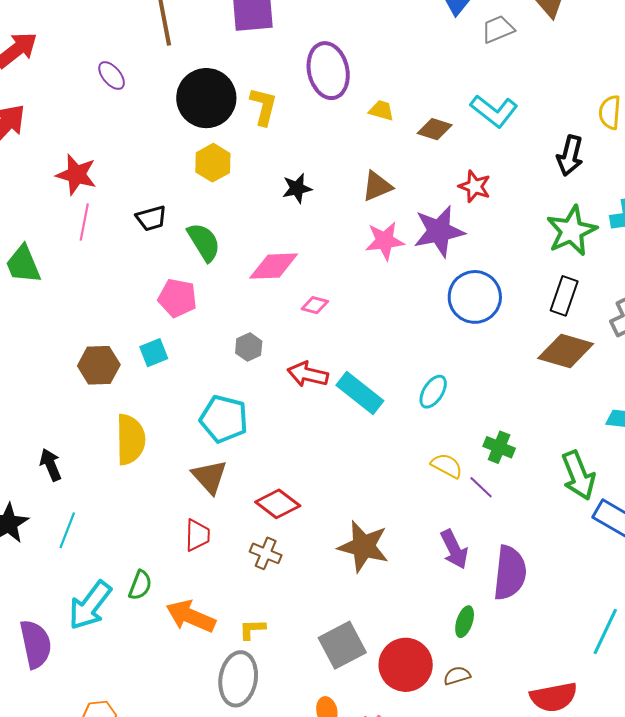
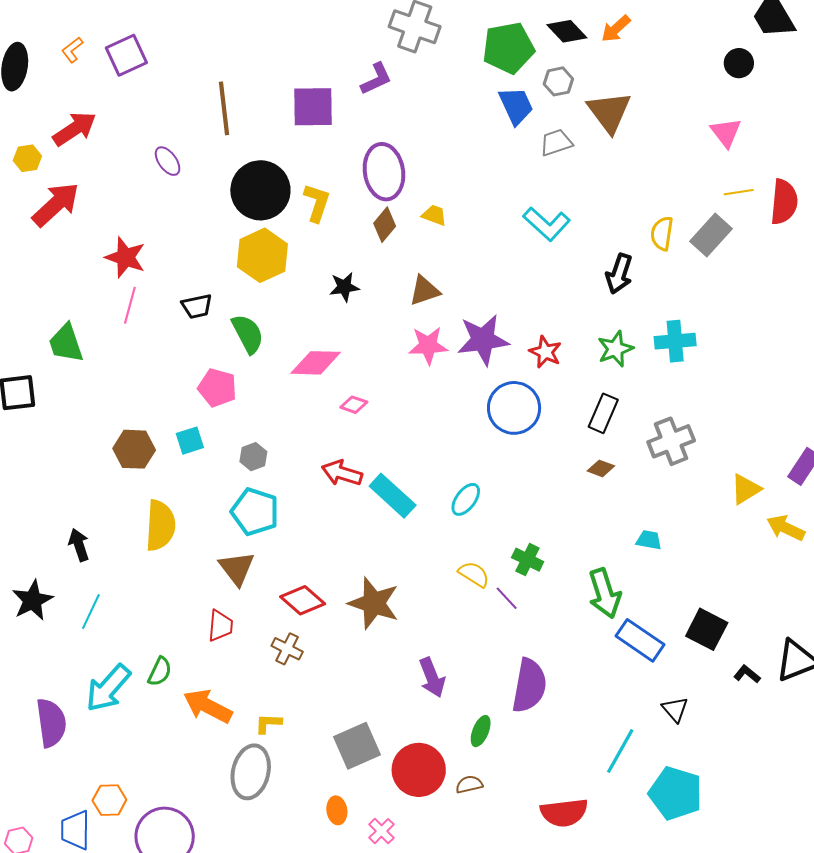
brown diamond: (435, 129) -> (385, 225), moved, turned -72
yellow hexagon: (213, 163) -> (262, 255), size x1.4
red star: (475, 186) -> (545, 352), moved
green star: (572, 231) -> (615, 349), size x0.7
gray hexagon: (249, 347) -> (253, 457), moved
brown diamond: (566, 351) -> (601, 468), size x0.5
brown star: (363, 546) -> (374, 603), moved
purple arrow: (454, 549) -> (432, 677), moved

